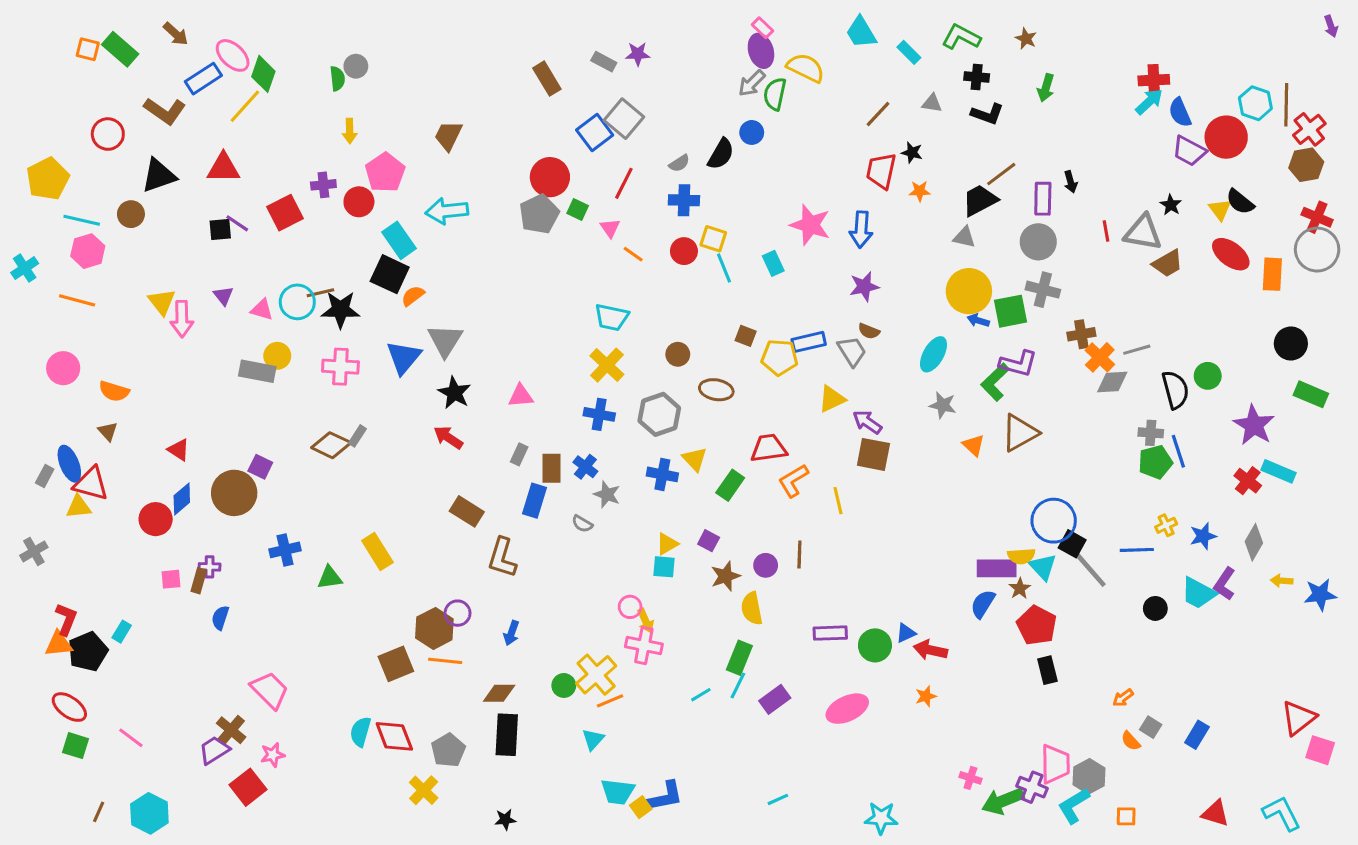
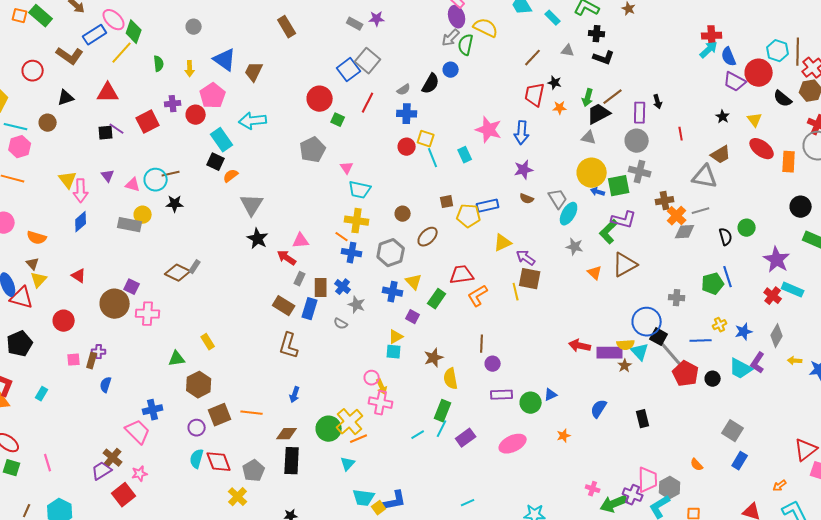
green semicircle: (337, 79) -> (159, 64), moved
brown rectangle: (547, 79) -> (287, 27), moved
green arrow: (1046, 88) -> (588, 98), moved
black triangle: (159, 176) -> (66, 98), size x0.7
black semicircle: (1240, 202) -> (783, 99), moved
gray pentagon: (539, 214) -> (313, 150), moved
pink triangle: (610, 228) -> (347, 168), moved
gray triangle: (1143, 233) -> (705, 177), moved
orange line: (633, 254) -> (342, 237), moved
black square: (390, 274) -> (216, 162), size x0.7
black star: (340, 310) -> (175, 204), moved, size x0.7
brown square: (746, 336) -> (447, 202), turned -32
gray trapezoid: (852, 351) -> (558, 199), moved
blue triangle: (404, 357) -> (225, 60), moved, turned -35
yellow cross: (607, 365) -> (357, 221), turned -35
pink cross: (340, 367) -> (148, 314), moved
brown ellipse: (716, 390) -> (428, 237), turned -55
black semicircle: (1175, 390) -> (726, 237), size x0.7
gray cross: (1151, 433) -> (677, 298), moved
red arrow: (448, 437) -> (287, 258), moved
blue diamond: (182, 499) -> (81, 222), moved
yellow line: (838, 501) -> (516, 292), moved
yellow triangle: (79, 507) -> (39, 280), moved, turned -42
brown rectangle: (467, 511) -> (284, 306), moved
purple square: (709, 541) -> (413, 317), moved
blue cross: (285, 550) -> (153, 410), moved
yellow rectangle: (377, 551) -> (208, 342), size x0.7
purple circle: (766, 565) -> (493, 364), moved
blue semicircle: (983, 604) -> (599, 409), moved
purple circle: (458, 613) -> (197, 428), moved
red pentagon: (1037, 625) -> (686, 374), moved
brown hexagon: (434, 628) -> (199, 385), moved
red arrow: (930, 650) -> (580, 346), moved
black pentagon: (88, 652) -> (20, 344), moved
green circle: (564, 685) -> (329, 429), size x1.6
orange arrow: (1123, 698) -> (780, 486), moved
gray square: (1151, 727) -> (733, 431), moved, size x1.5
pink line: (131, 738) -> (48, 463), turned 36

